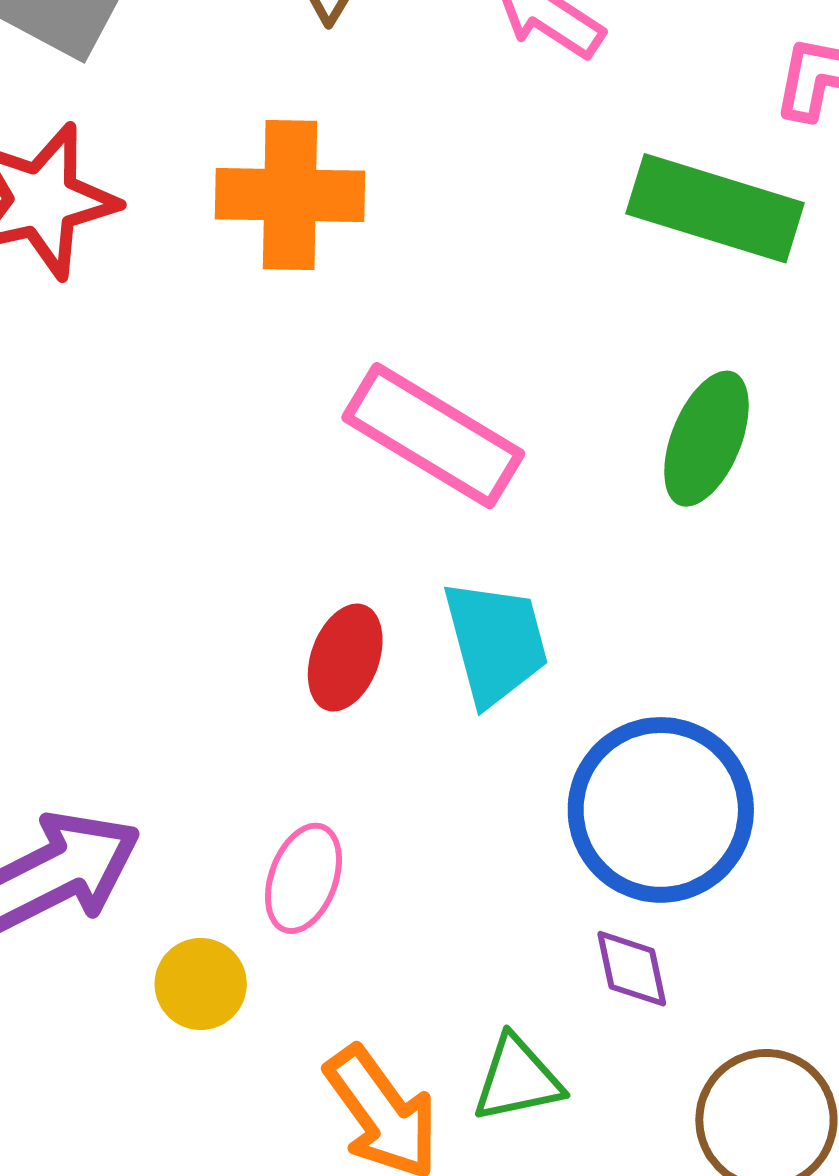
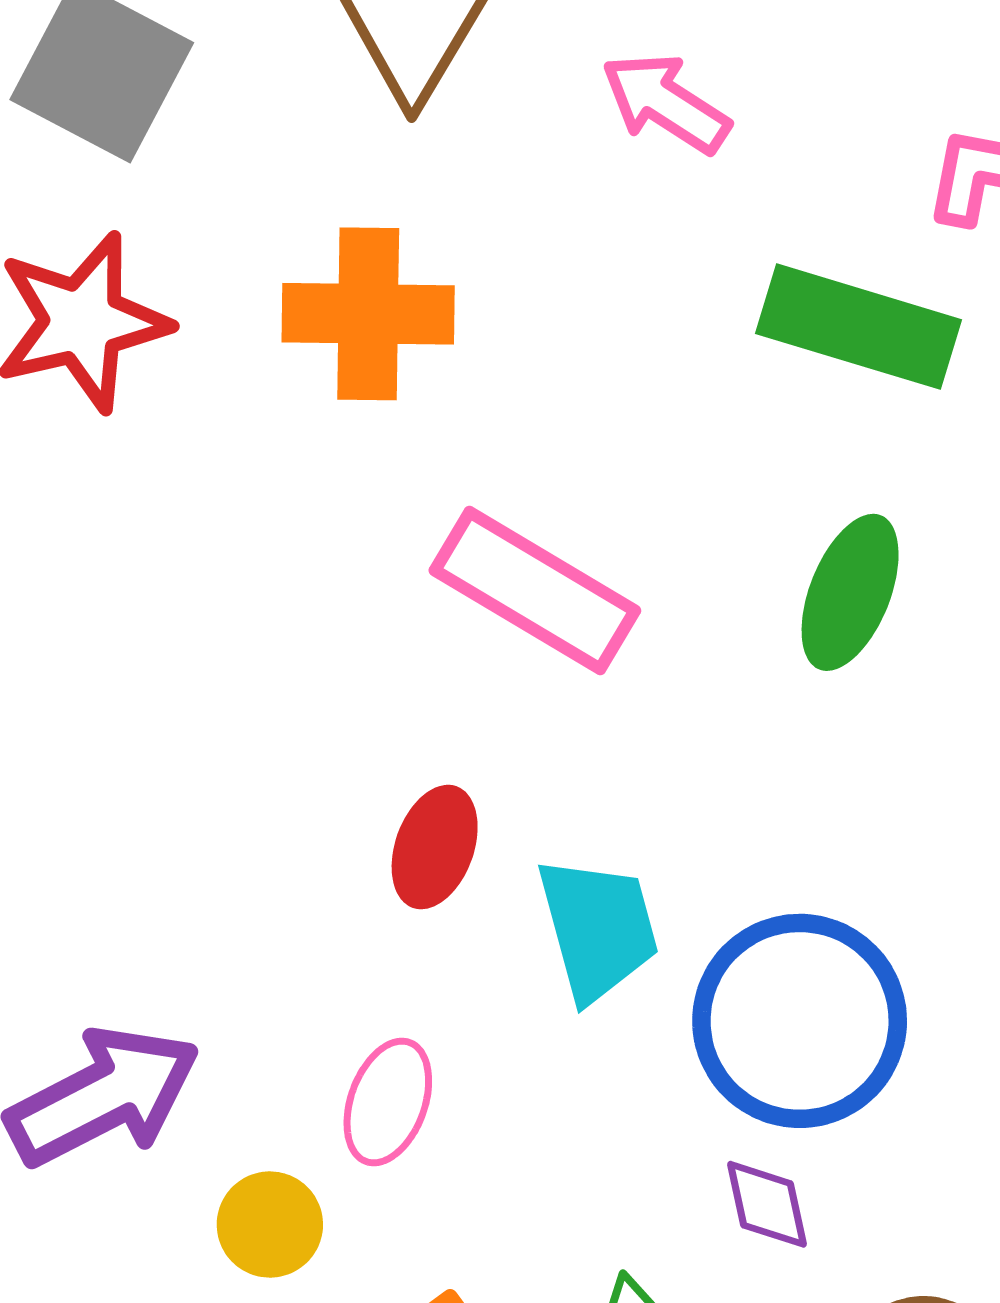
cyan trapezoid: (496, 642) -> (598, 929), moved

